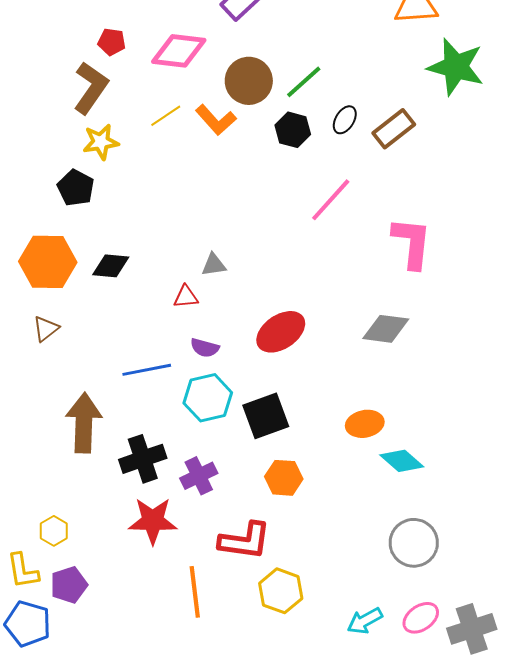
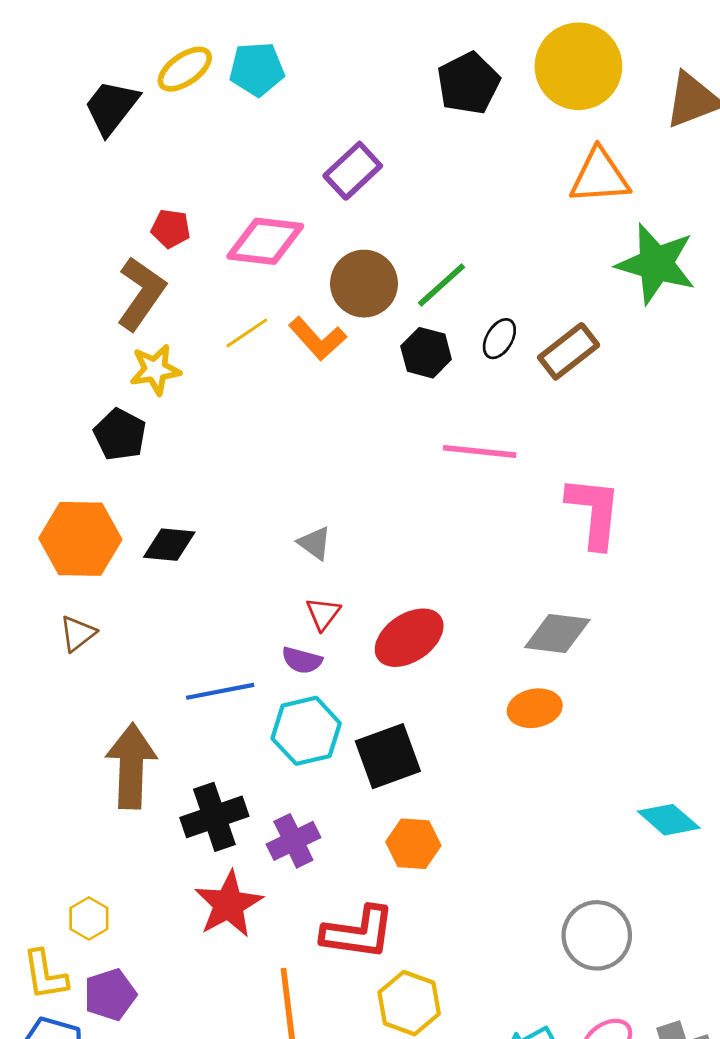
pink line: (331, 200) -> (480, 451), turned 54
gray triangle: (214, 265) -> (315, 543), turned 44
red triangle: (186, 297) -> (323, 614), moved, turned -48
orange ellipse: (365, 424) -> (535, 708), moved
cyan diamond: (402, 461) -> (669, 820), moved
red star: (153, 521) -> (229, 904), turned -30

